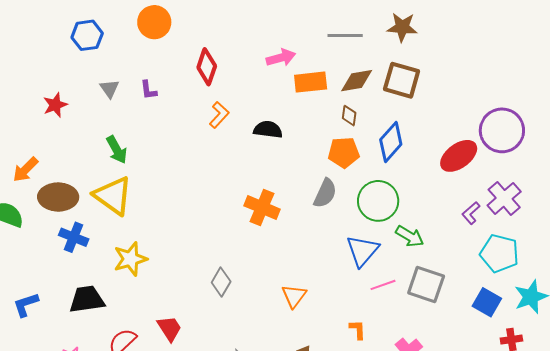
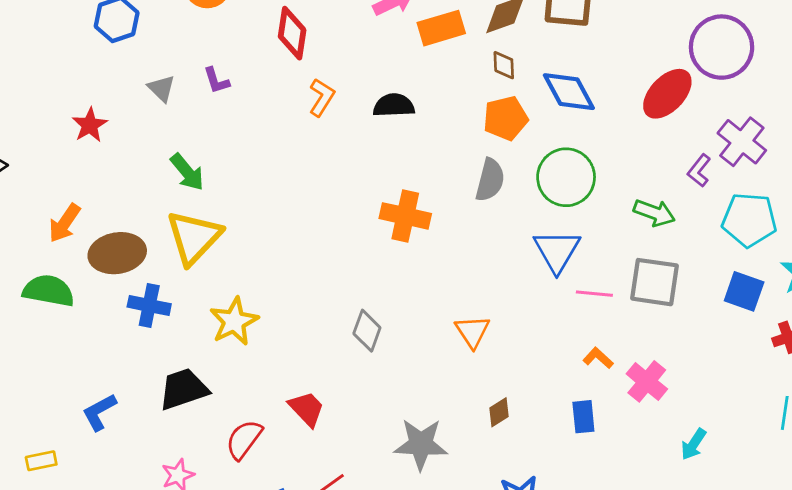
blue diamond: (391, 142) -> (569, 92), turned -60
yellow triangle: (113, 196) -> (194, 237), turned 48
green arrow: (410, 236) -> (654, 213), moved
pink line: (383, 285) -> (594, 294), turned 35
orange L-shape: (358, 330) -> (598, 358), moved, turned -35

